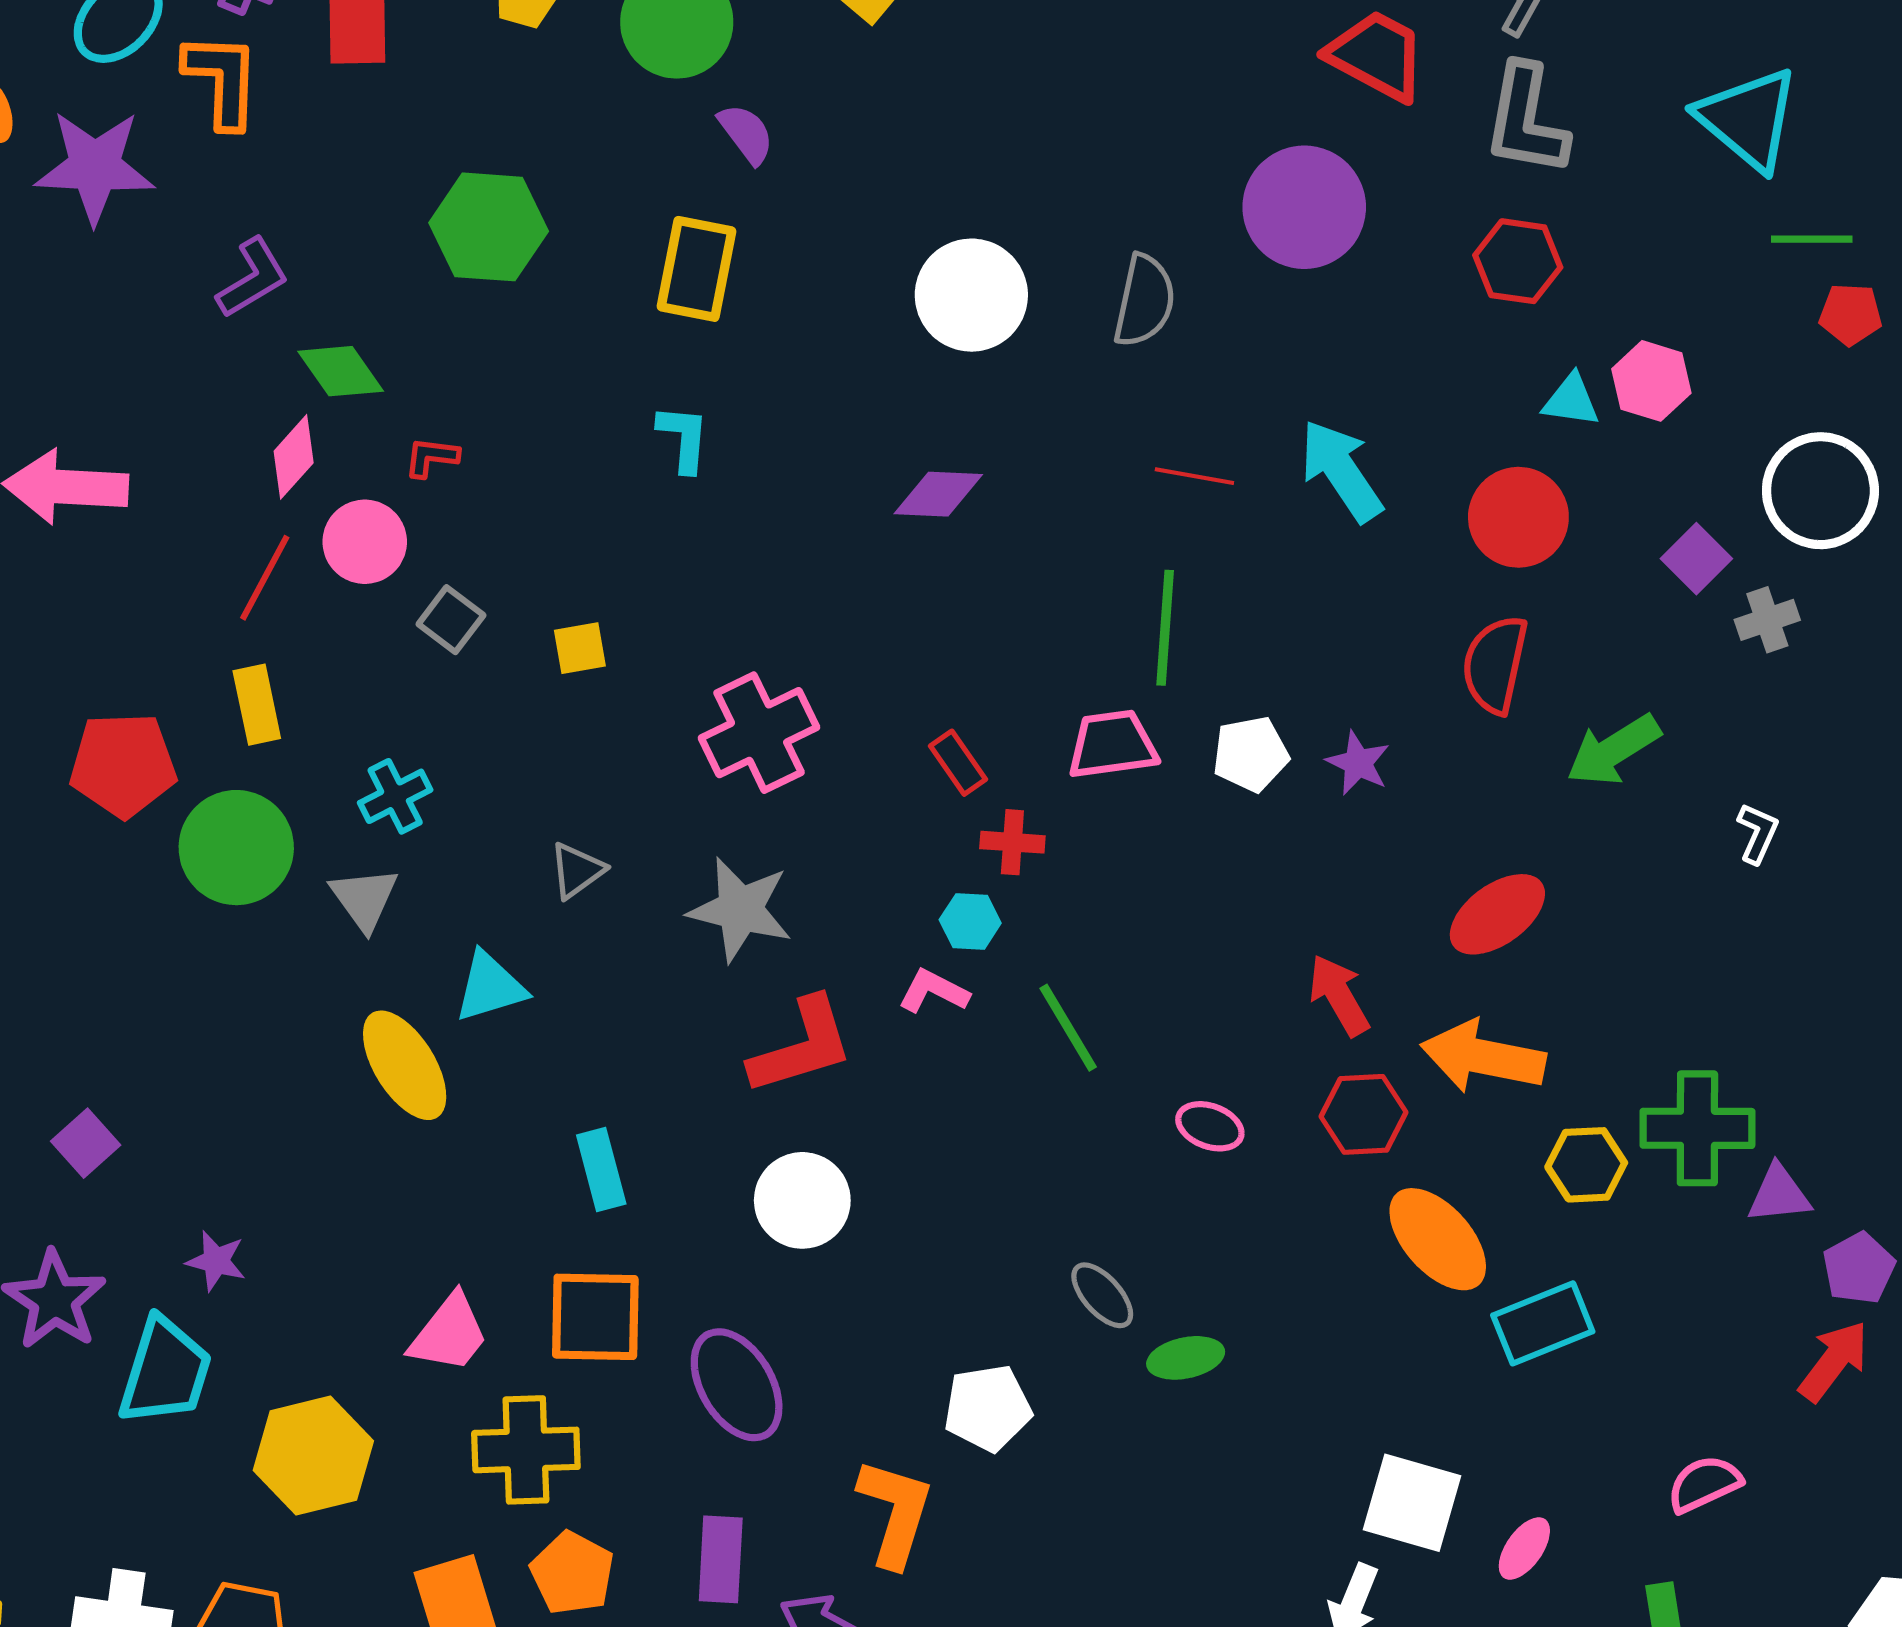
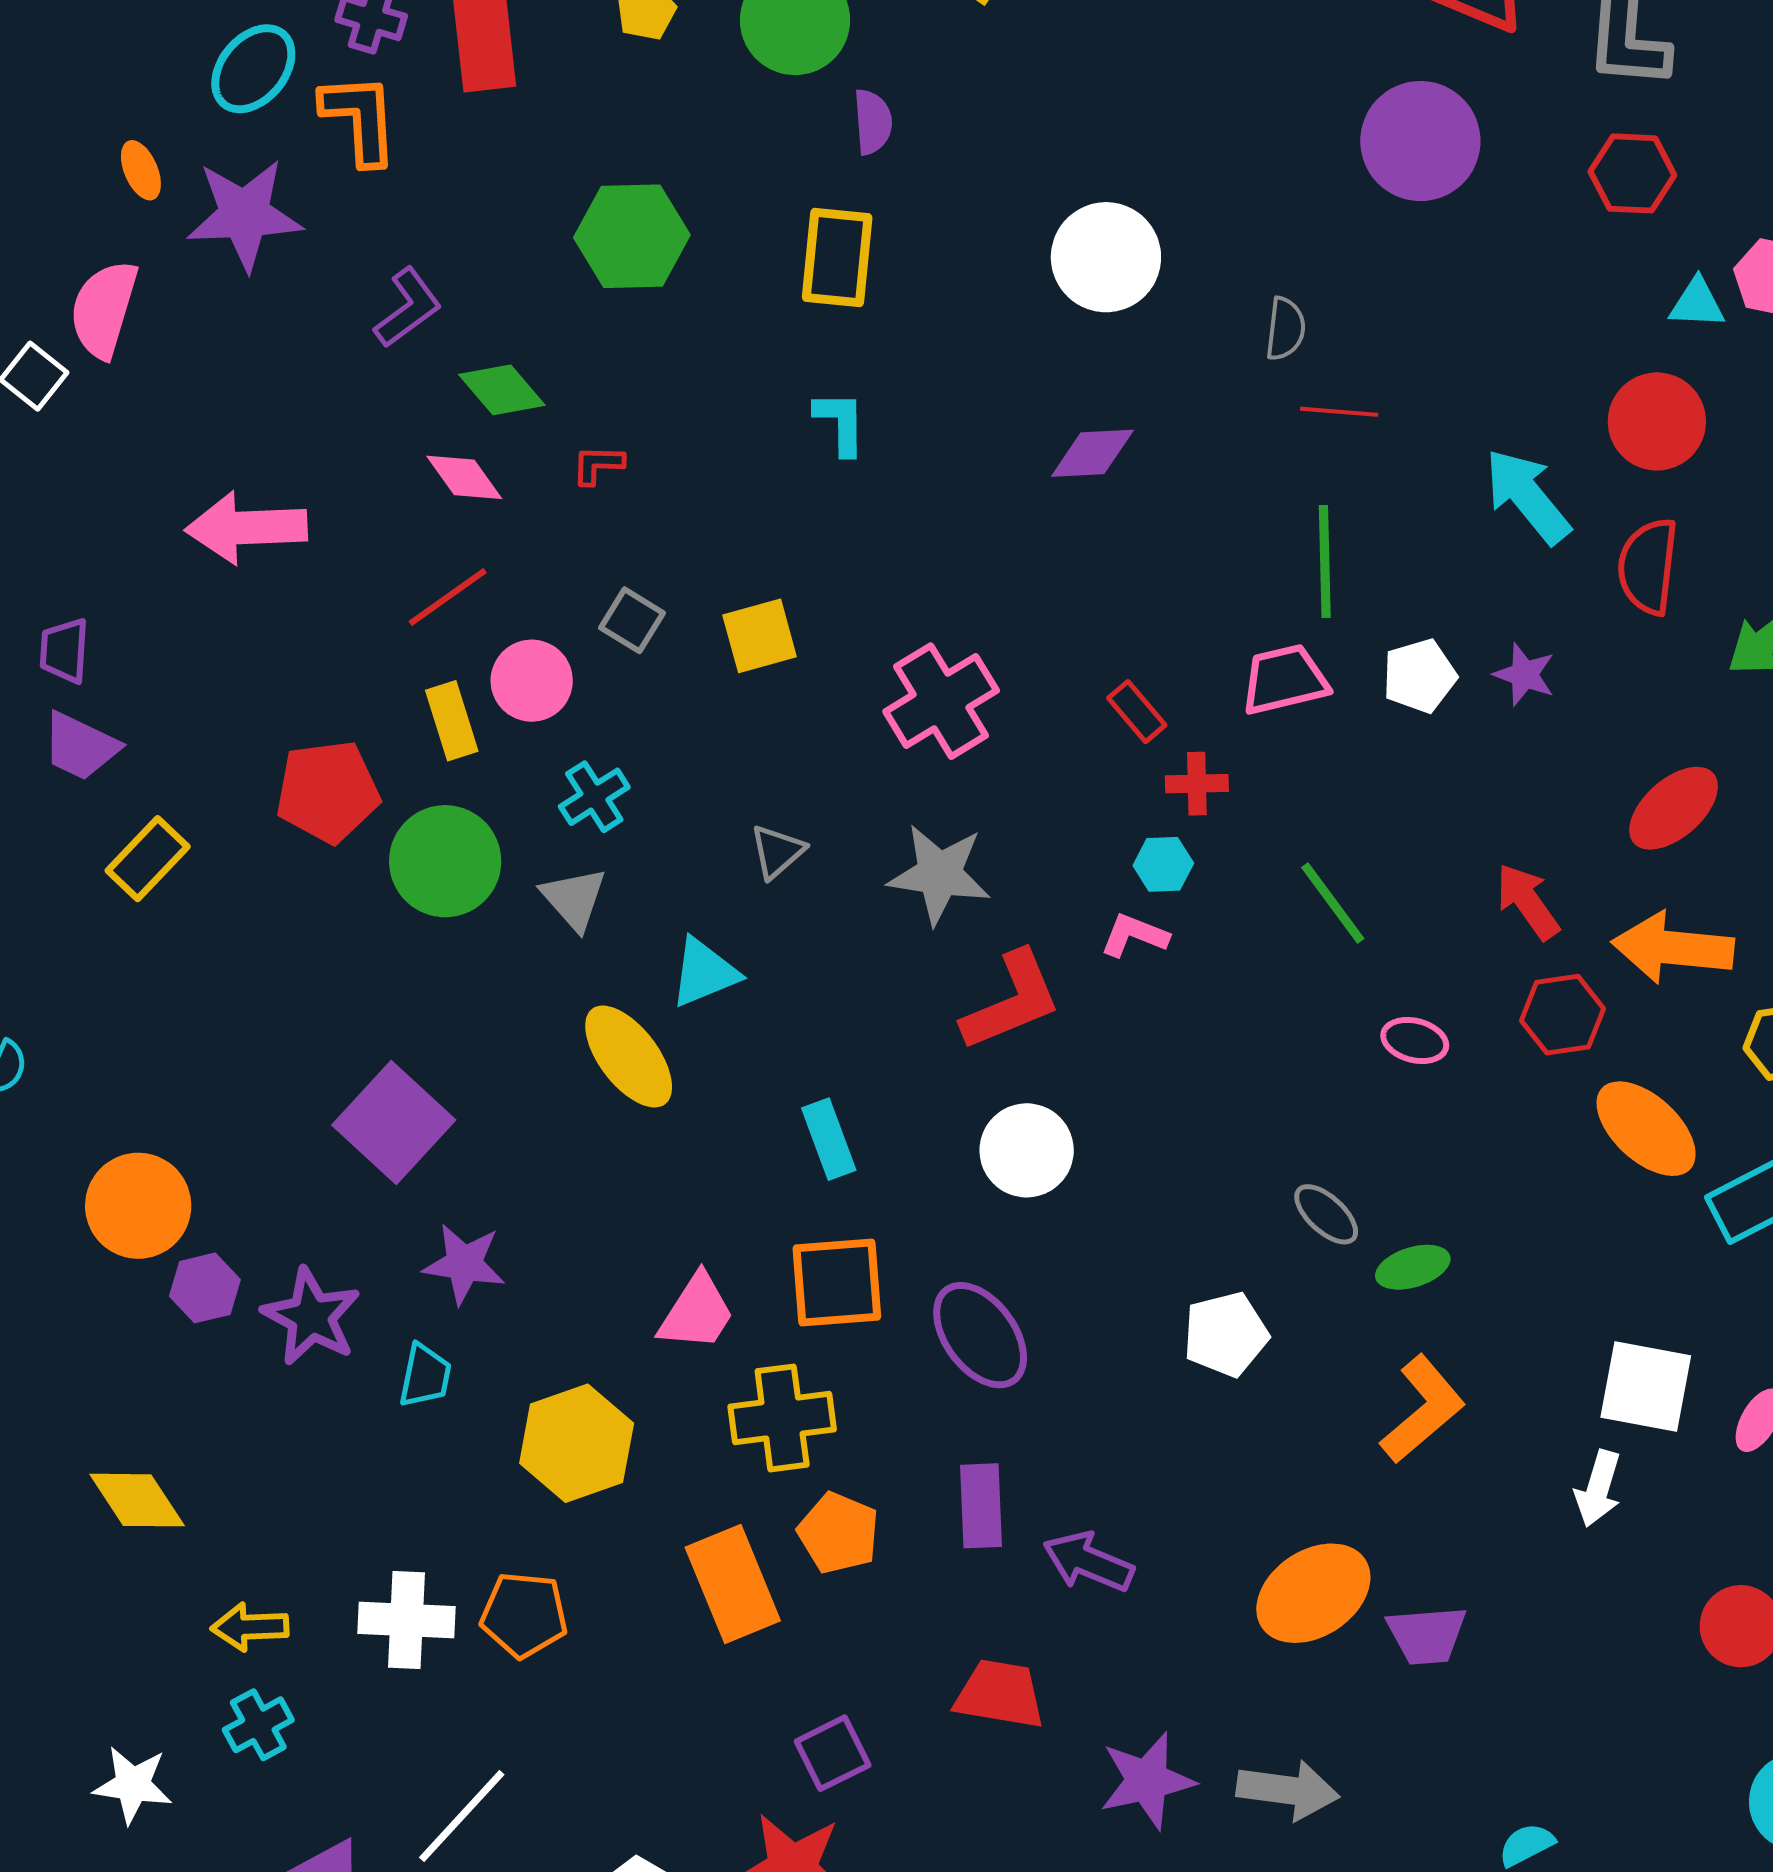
purple semicircle: (746, 134) -> (873, 122), turned 38
gray semicircle: (1144, 301) -> (1285, 329), moved, size x0.7
pink diamond: (294, 457) -> (464, 477), turned -72
cyan arrow: (1341, 471) -> (1527, 496), moved
pink circle: (365, 542) -> (532, 681), moved
red line: (265, 578) -> (448, 597), turned 32
yellow square: (580, 648) -> (760, 636), size x1.4
green line: (1068, 1028) -> (1333, 903), moved
purple square: (86, 1143) -> (394, 1123), moved, size x1.8
purple star: (216, 1261) -> (464, 1264), size x1.4
cyan trapezoid: (165, 1372) -> (425, 1376), size x0.6
orange L-shape: (895, 1512) -> (1423, 1409), moved, turned 38

